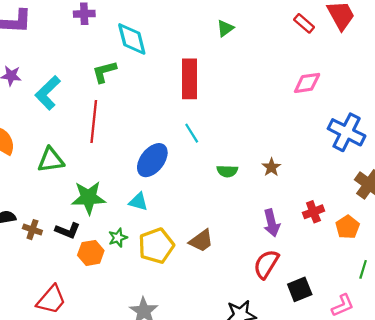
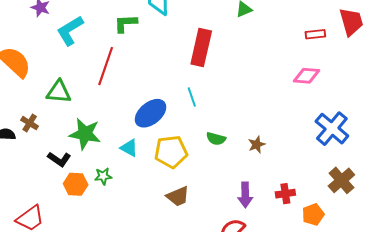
red rectangle: (304, 23) -> (315, 34), moved, turned -60
brown cross: (32, 230) -> (30, 123), moved
yellow pentagon: (156, 246) -> (171, 152), moved

